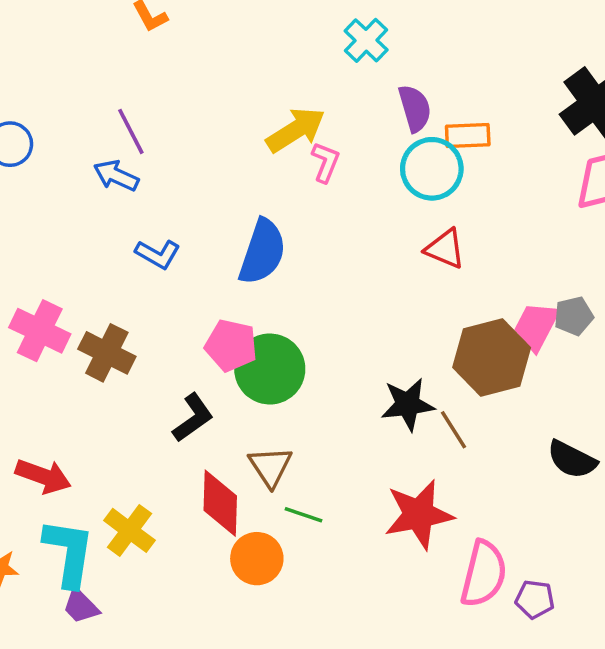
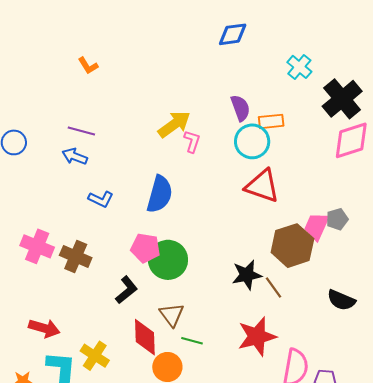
cyan cross: (366, 40) -> (299, 67), moved
purple line: (131, 131) -> (81, 131), turned -44
red triangle: (445, 249) -> (262, 186), size x1.5

